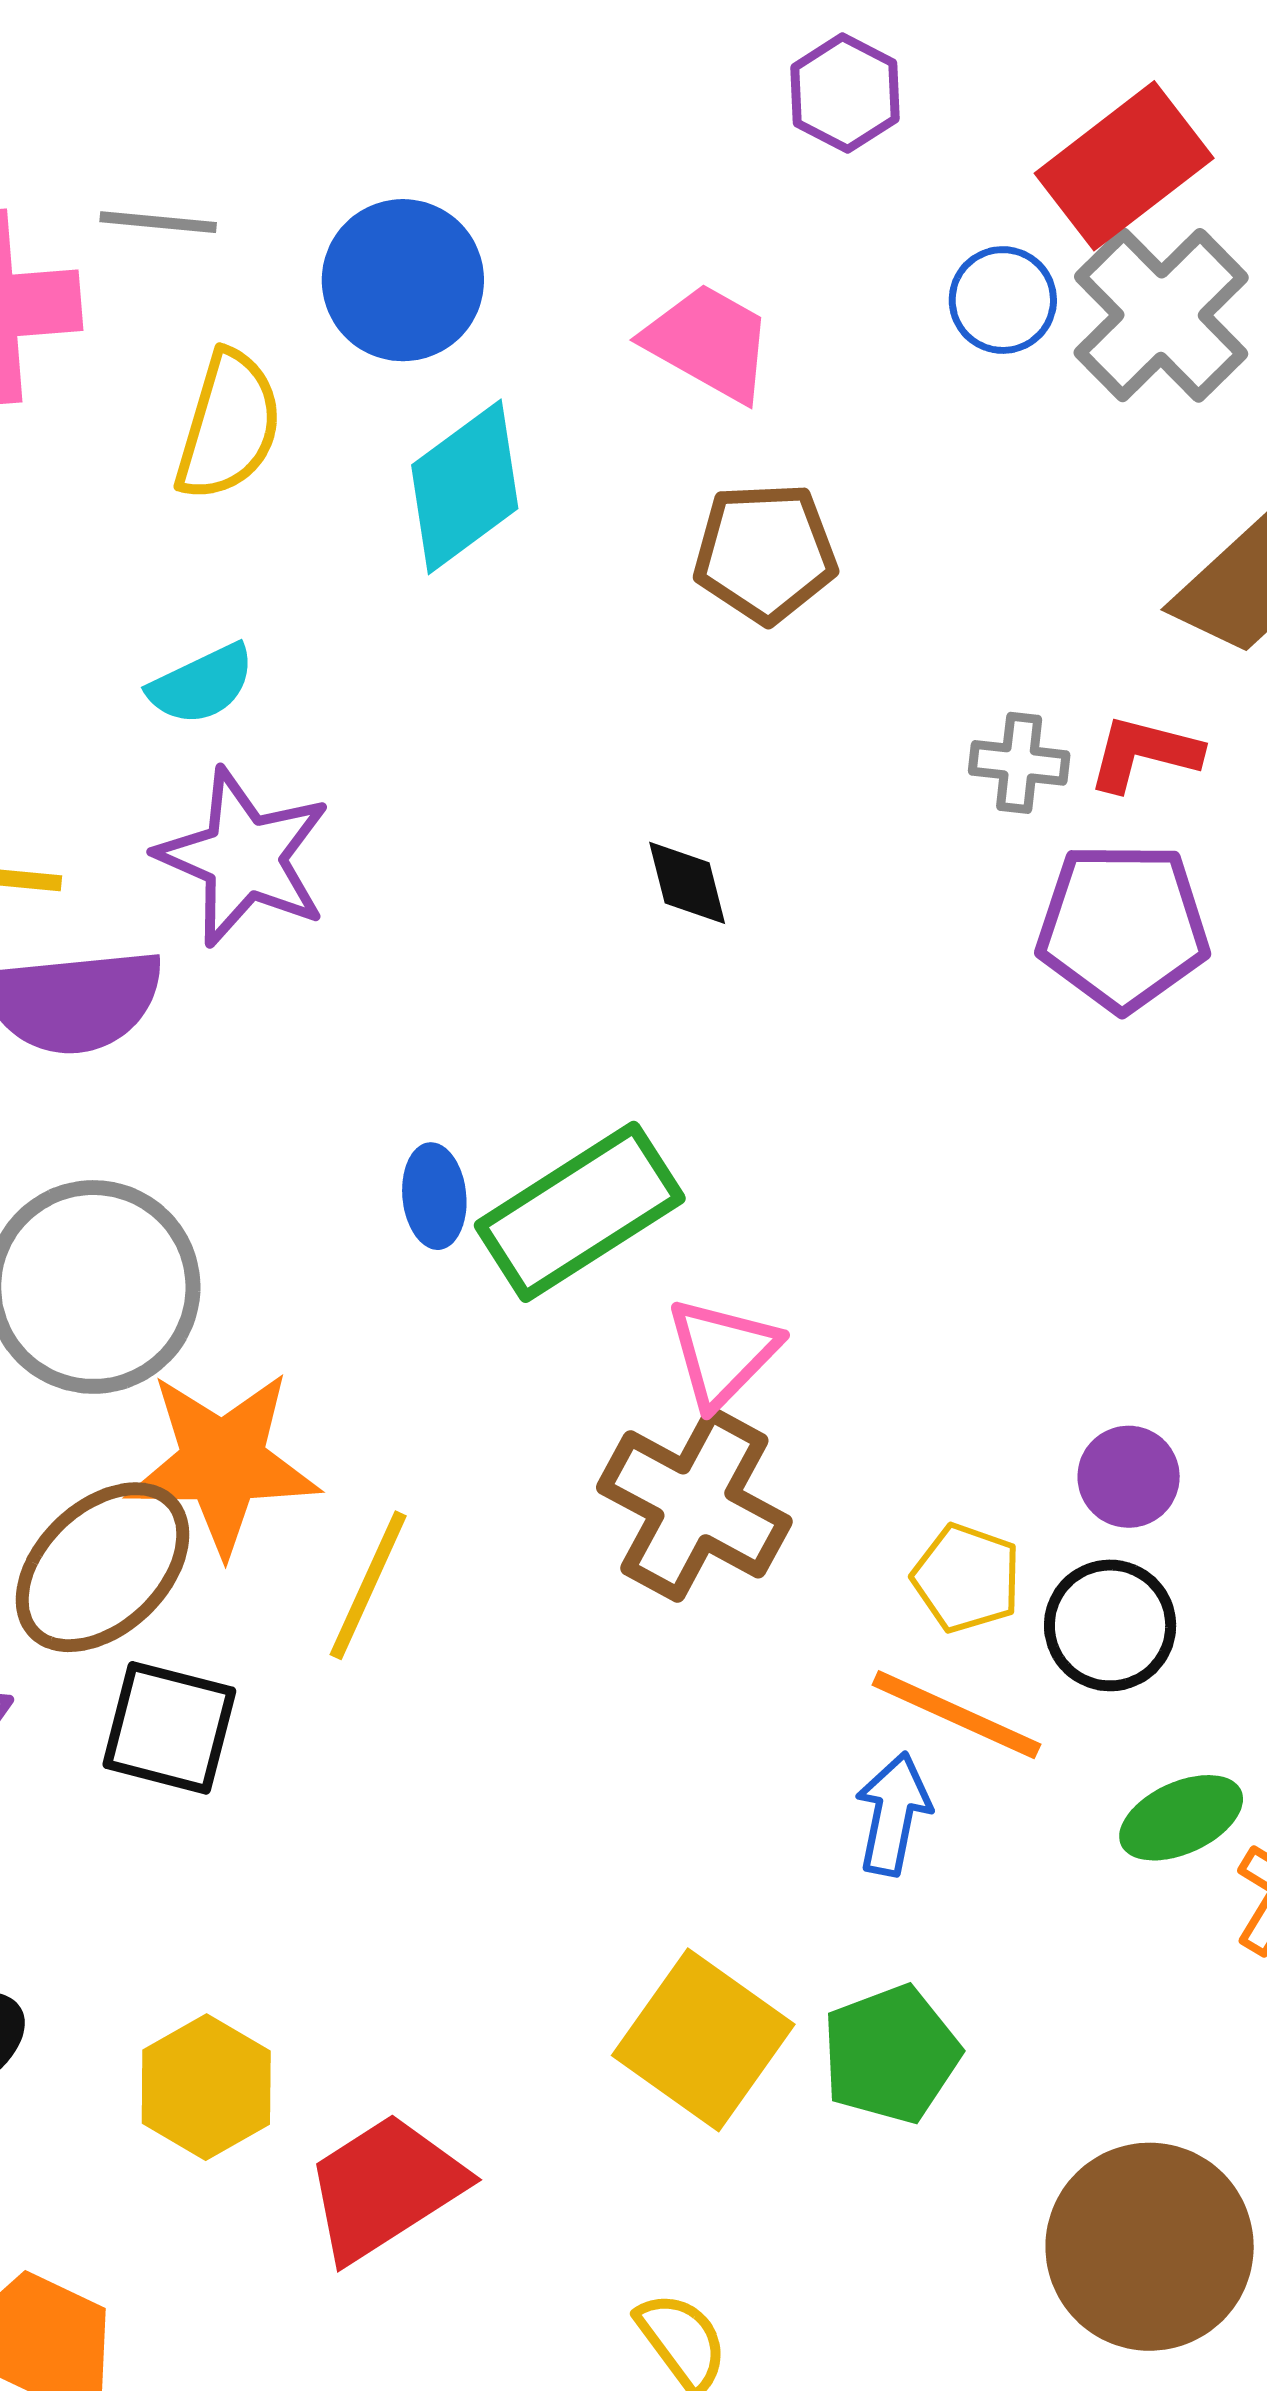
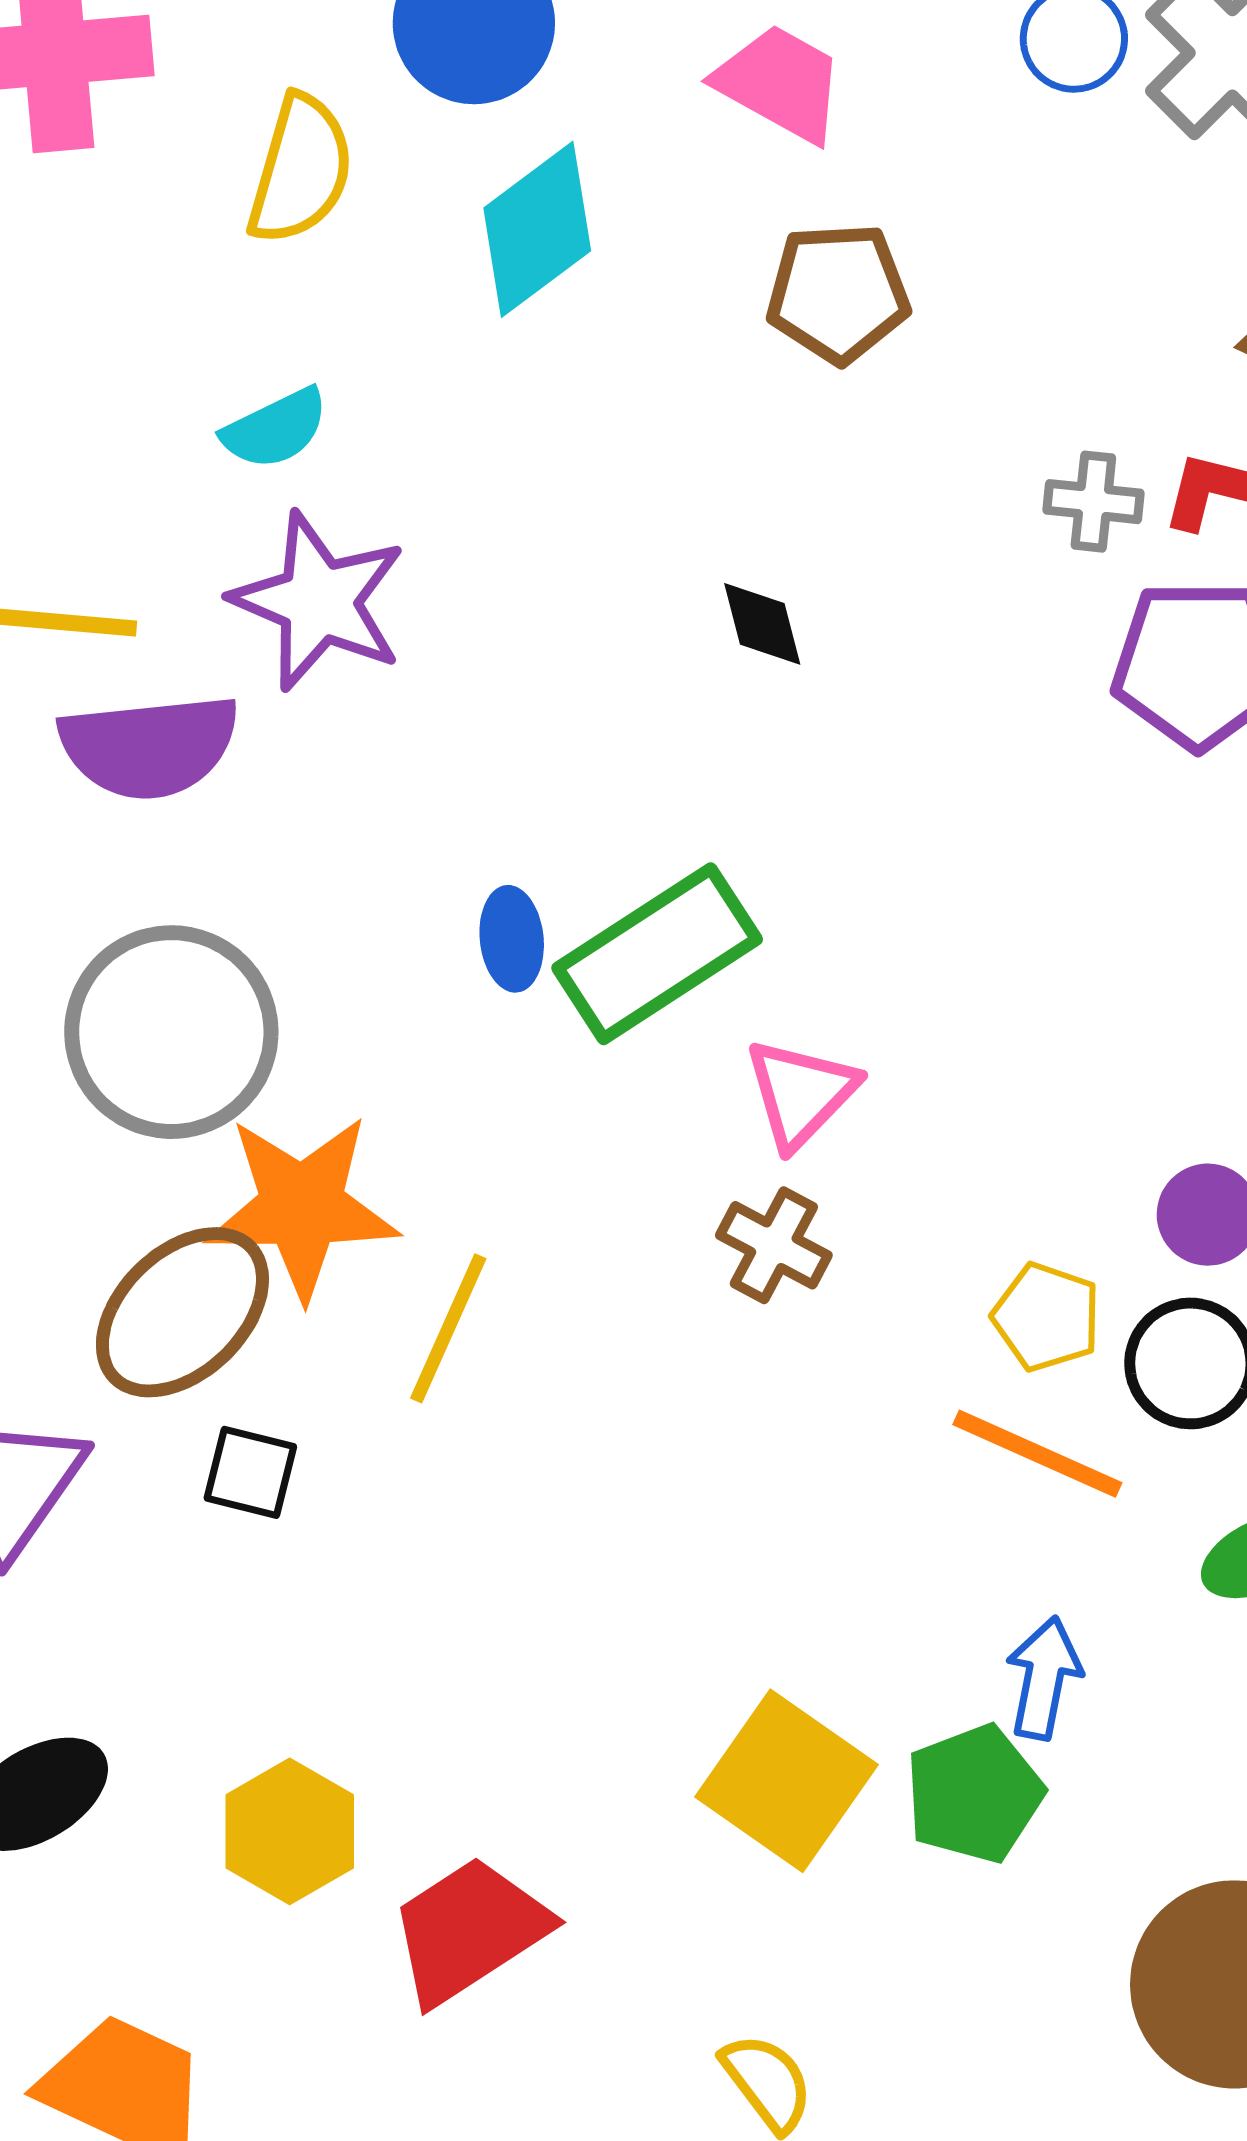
brown cross: (694, 1504) -> (774, 1245), size x0.6
black square: (169, 1728) -> (250, 1472), size x0.7
blue arrow: (893, 1814) -> (1044, 1678), moved

